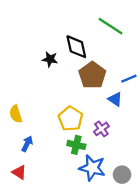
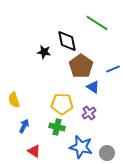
blue triangle: (115, 99) -> (93, 87), moved
yellow pentagon: (71, 119) -> (62, 104), turned -30
green cross: (76, 145) -> (57, 127), moved
red triangle: (19, 172) -> (34, 151), moved

